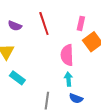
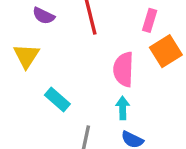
cyan rectangle: (17, 78) -> (57, 100), moved

